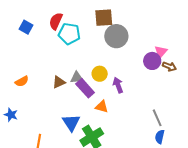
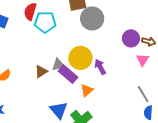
pink triangle: (161, 52) -> (143, 60), moved
yellow circle: (100, 74) -> (80, 58), size x1.5
orange triangle: (102, 107) -> (87, 90), turned -48

